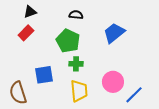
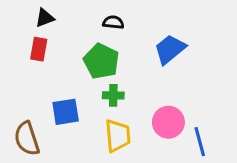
red rectangle: (26, 33) -> (39, 49), turned -35
blue line: (134, 95) -> (200, 142), turned -60

